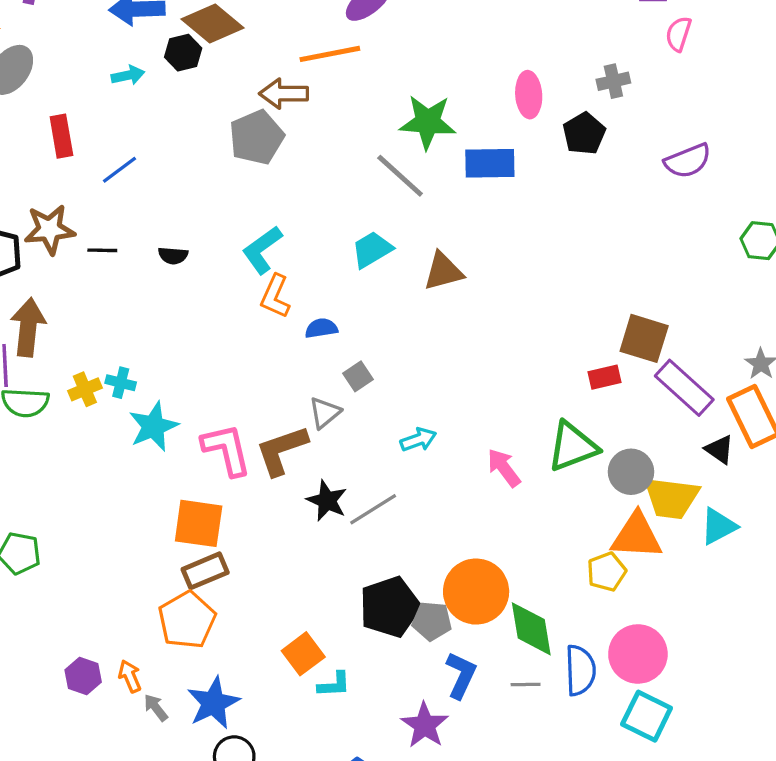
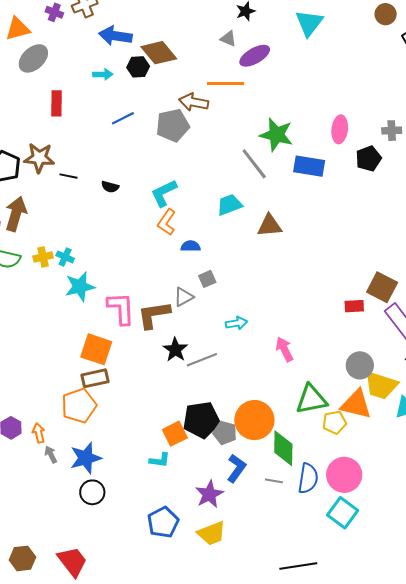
blue line: (119, 170) -> (123, 118), moved
green triangle: (573, 447) -> (311, 399), moved
orange square: (303, 654) -> (175, 434), moved

